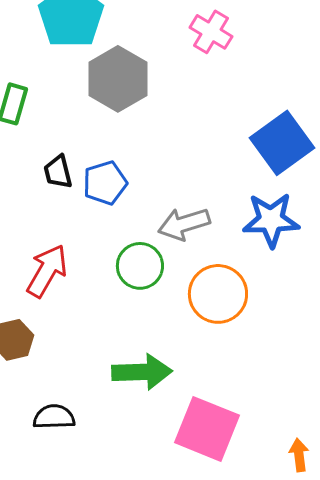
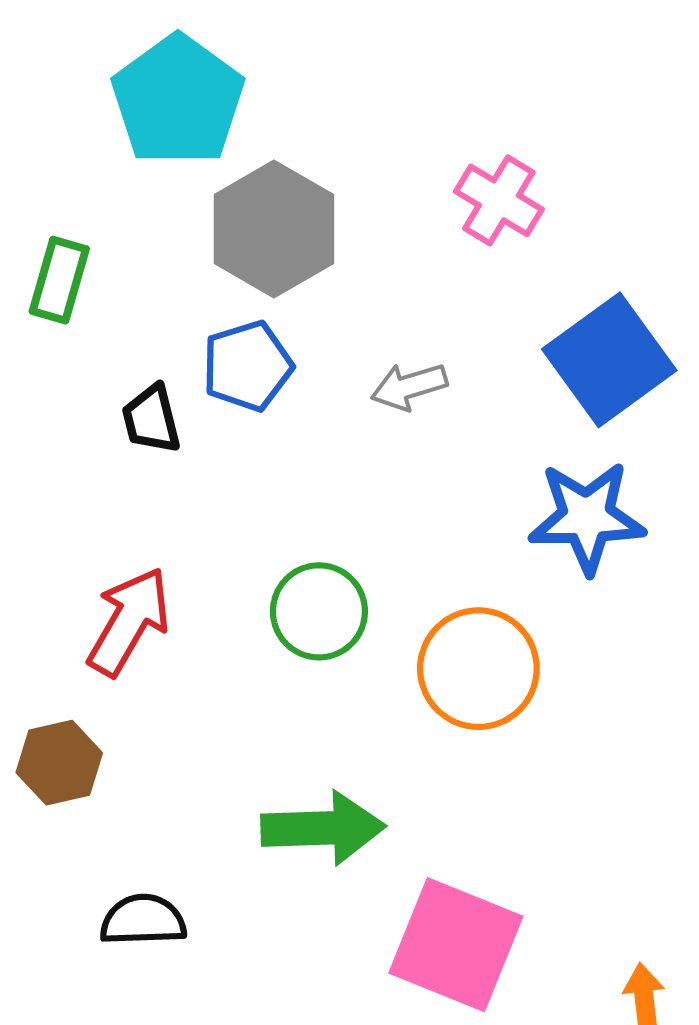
pink cross: (211, 32) -> (499, 200), moved
blue pentagon: (105, 183) -> (247, 366), moved
gray arrow: (184, 224) -> (409, 386), moved, size x0.7

